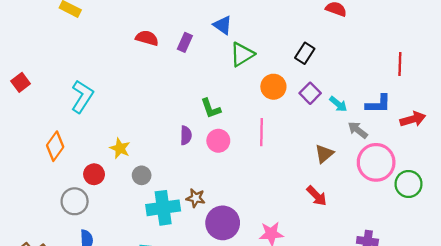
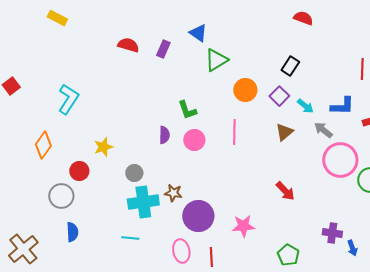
black rectangle: (305, 53) -> (290, 66), moved
yellow star: (120, 148) -> (103, 147), turned 30
brown triangle: (324, 154) -> (284, 132), moved
gray circle: (142, 175) -> (134, 173), moved

